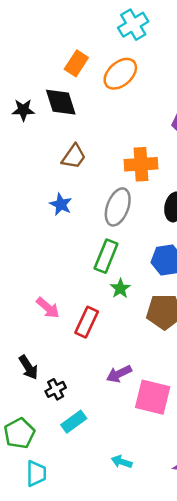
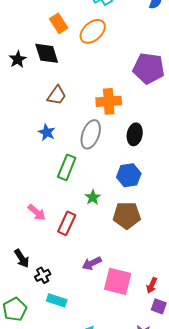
orange rectangle: (76, 63) -> (59, 23), turned -66
black star: (23, 110) -> (18, 59), turned -30
green rectangle: (106, 256) -> (67, 167), moved
cyan rectangle: (74, 422) -> (57, 300), turned 54

